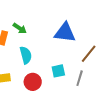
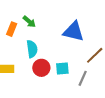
red circle: (33, 82) -> (41, 68), moved

